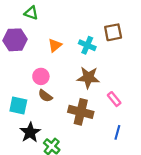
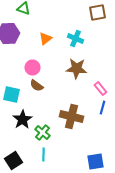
brown square: (113, 32) -> (97, 13), moved
brown cross: (81, 112) -> (71, 117), moved
blue line: (117, 132) -> (102, 108), moved

